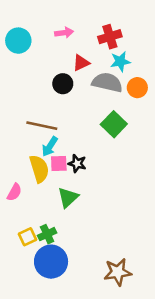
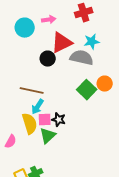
red cross: (110, 37) -> (84, 13), moved
cyan circle: (18, 41) -> (25, 28), moved
red triangle: (81, 63) -> (62, 43), size x1.6
orange circle: (137, 88) -> (105, 84), moved
green triangle: (68, 197) -> (48, 136), moved

